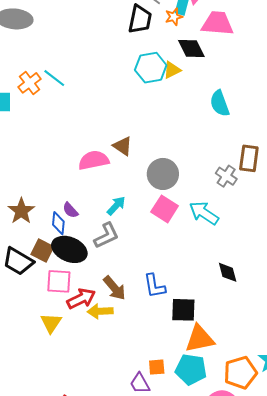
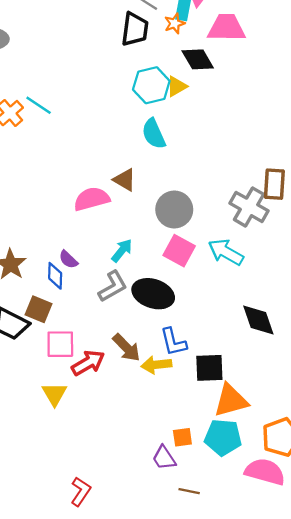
cyan semicircle: (220, 103) -> (154, 134), moved
gray cross: (226, 176) -> (249, 207), size x1.5
black ellipse: (69, 249) -> (153, 294), moved
black diamond: (228, 272) -> (258, 320), size x1.4
yellow arrow: (100, 311) -> (156, 365), moved

